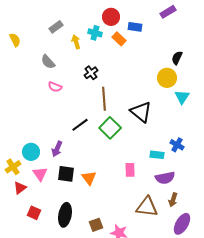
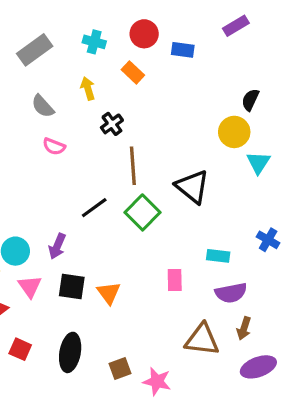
gray rectangle: (56, 27) -> (35, 50), moved, size x1.5
cyan cross: (95, 33) -> (94, 42), moved
orange rectangle: (119, 39) -> (133, 72), moved
yellow arrow: (76, 42) -> (88, 89), moved
blue cross: (177, 145) -> (268, 240), moved
purple ellipse: (182, 224) -> (258, 367), turned 40

